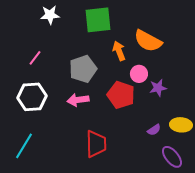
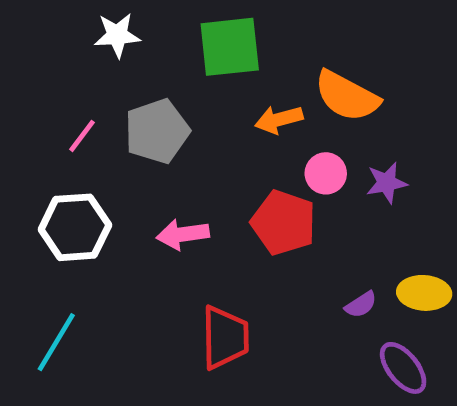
orange arrow: (119, 51) -> (279, 120), turned -84
gray pentagon: (83, 69) -> (157, 131), moved
purple star: (158, 88) -> (387, 183), moved

